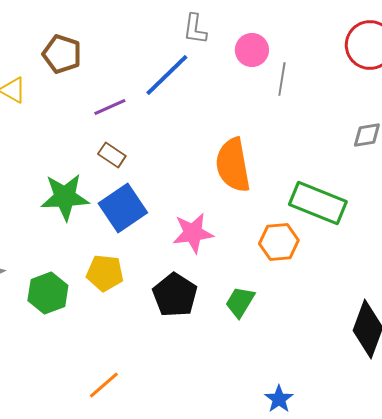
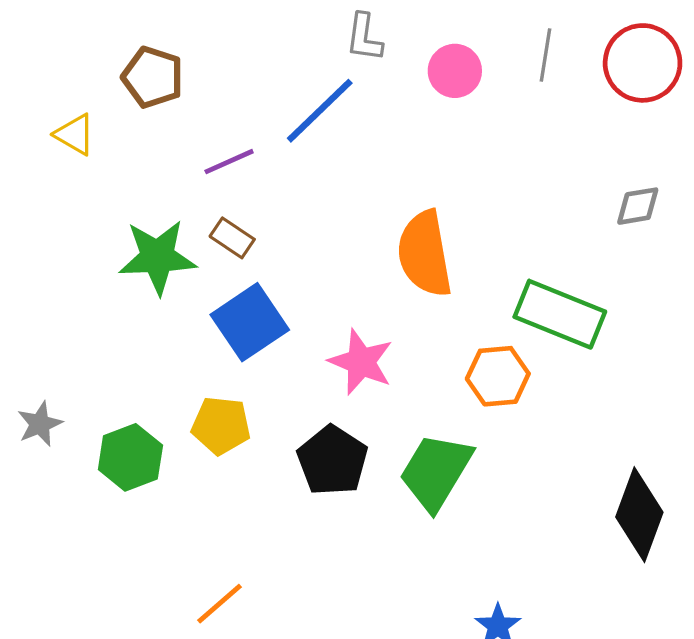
gray line: (282, 79) -> (546, 55), moved
green star: (65, 197) -> (157, 257), moved
pink star: (193, 233) -> (361, 362), turned 30
green trapezoid: (240, 302) -> (436, 472), size x1.6

